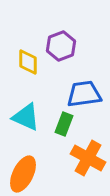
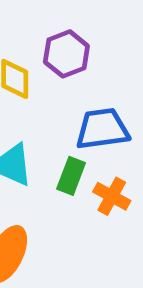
orange cross: (88, 158) -> (112, 196), moved, size x0.7

